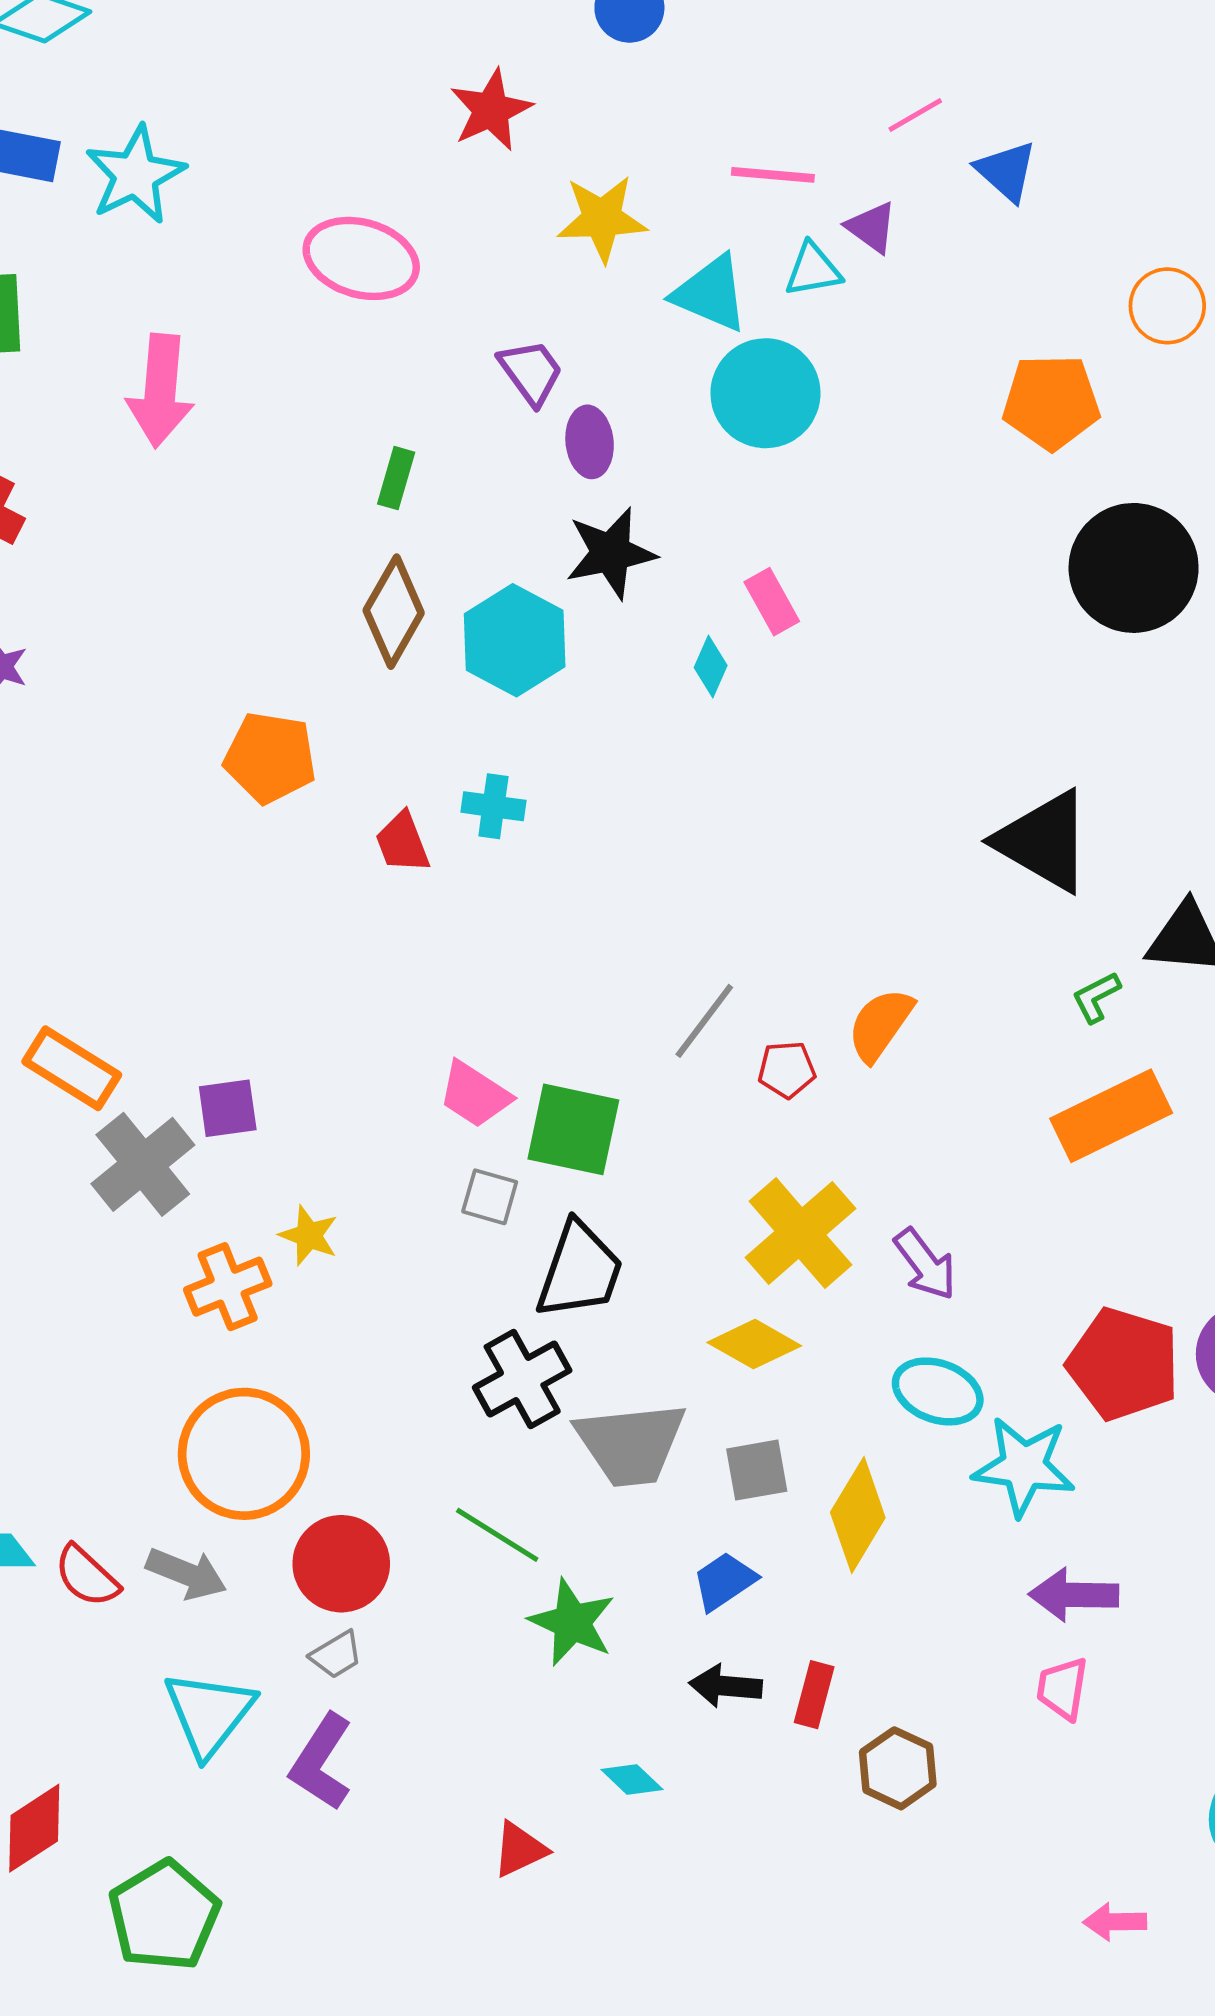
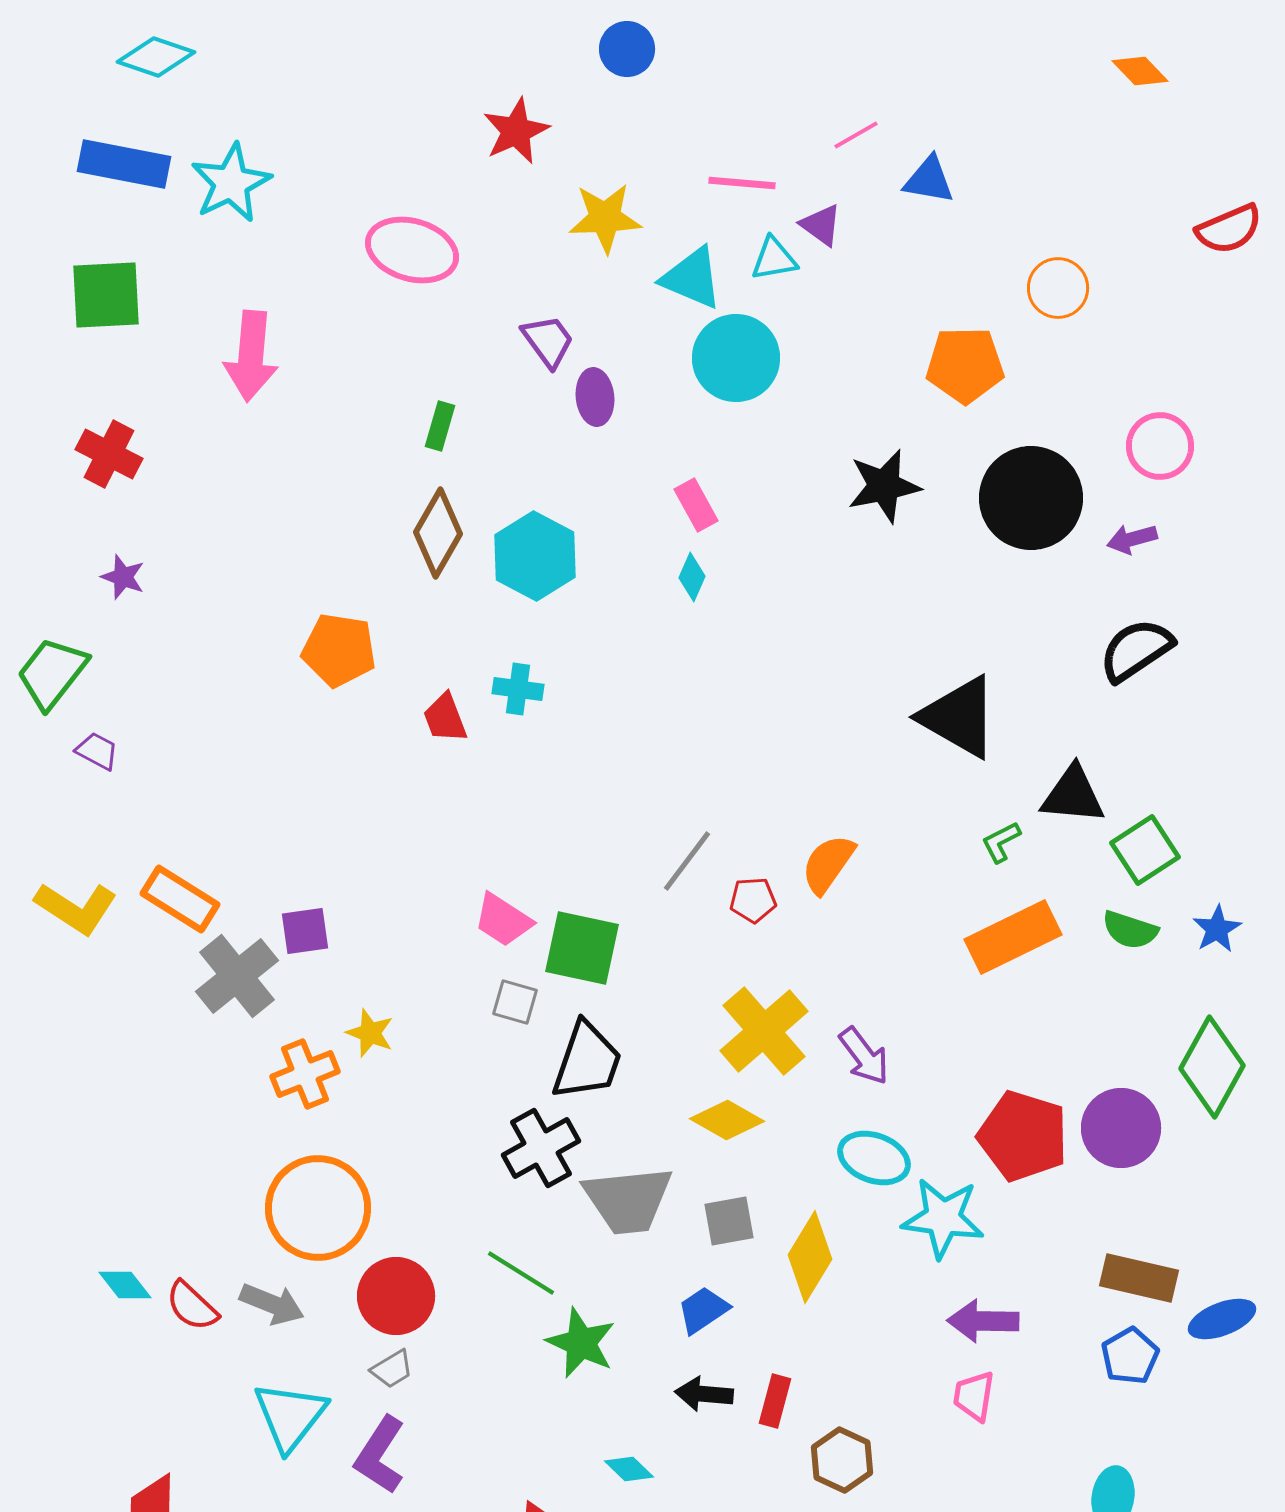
blue triangle: (1006, 171) -> (929, 180), turned -32
black star: (611, 553) -> (884, 486), moved
pink rectangle: (772, 602) -> (696, 505), moved

